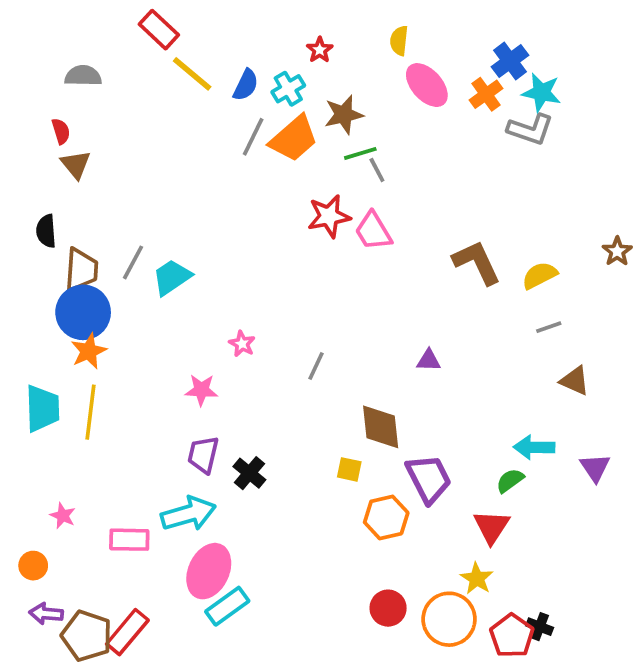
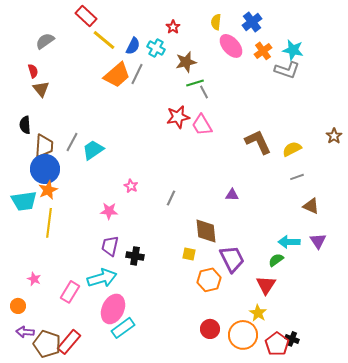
blue cross: (510, 61) -> (252, 22), moved
gray semicircle: (83, 76) -> (45, 41), turned -36
cyan cross: (288, 89) -> (156, 48), turned -30
orange trapezoid: (294, 139) -> (117, 75), moved
cyan trapezoid: (42, 408) -> (24, 201), moved, turned 84
purple triangle: (595, 468) -> (318, 241), moved
black cross: (249, 473) -> (135, 256), turned -30
pink rectangle: (129, 540) -> (70, 292), turned -60

